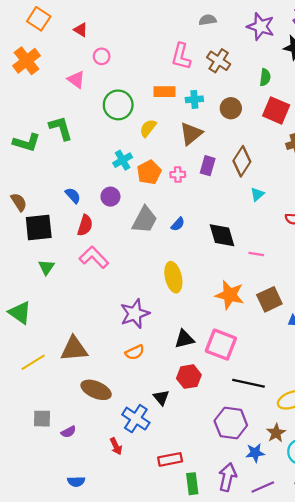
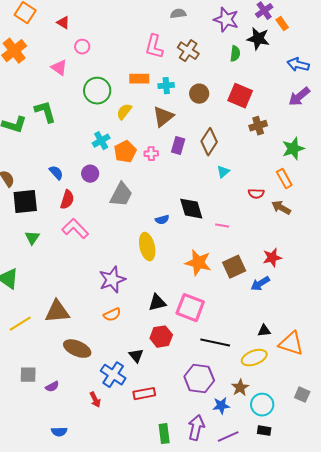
green semicircle: (265, 77) -> (235, 54), moved
blue semicircle: (178, 224) -> (162, 220), moved, turned 32
red rectangle: (170, 459) -> (144, 394), moved

